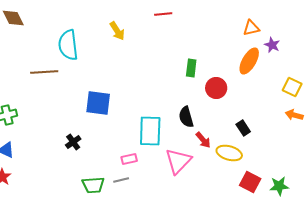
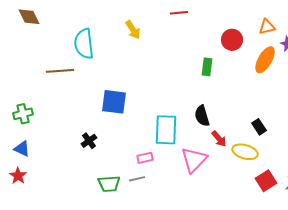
red circle: (216, 88) -> (232, 40), moved
red square: (250, 182) -> (266, 181), turned 30

